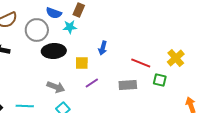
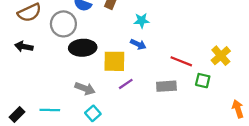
cyan star: (70, 27) -> (142, 21), moved
blue arrow: (103, 48) -> (138, 44), turned -80
yellow square: (82, 63) -> (114, 61), size x1.5

